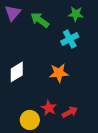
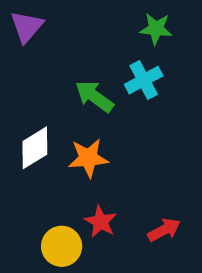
green arrow: (40, 20) -> (94, 96), moved
orange star: (59, 73) -> (88, 158), moved
red arrow: (70, 112) -> (164, 230), moved

